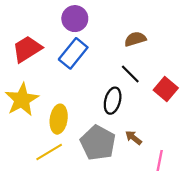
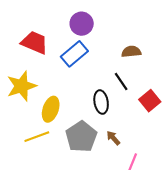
red trapezoid: (27, 49) -> (35, 42), turned 44
black ellipse: (113, 101) -> (101, 102), turned -35

